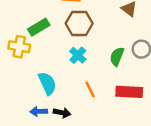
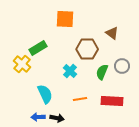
brown hexagon: (79, 23) -> (87, 49), moved
yellow cross: (19, 47) -> (22, 64), turned 30
orange line: (90, 89) -> (80, 99), turned -72

